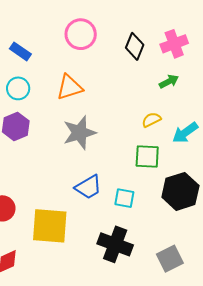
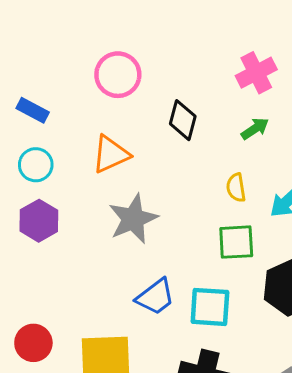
black diamond: (135, 46) -> (183, 120), moved
yellow semicircle: (151, 120) -> (236, 188), turned -66
cyan square: (124, 198) -> (210, 307), size x1.4

